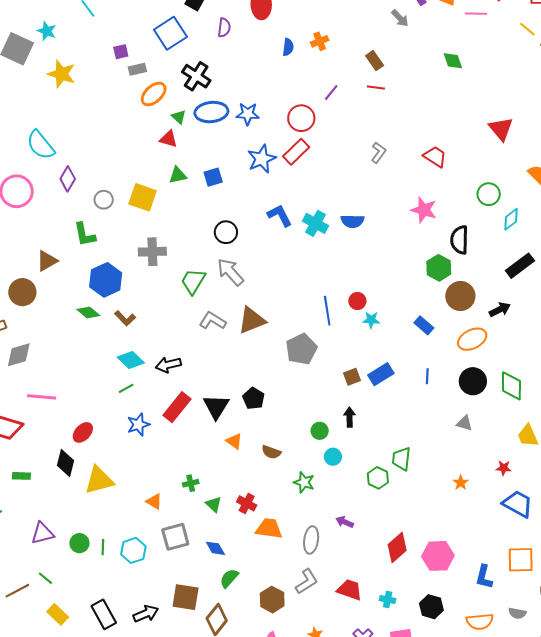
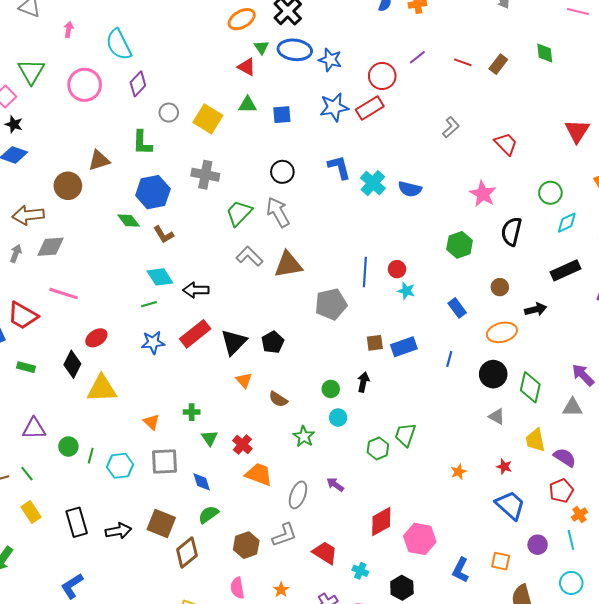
brown rectangle: (375, 61) -> (498, 64), moved, turned 60
green hexagon: (439, 268) -> (460, 245), moved
brown circle: (460, 296) -> (500, 287), size x0.6
gray triangle: (464, 423) -> (497, 416), moved
orange square: (521, 560) -> (501, 561), size x0.7

